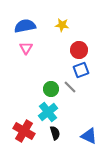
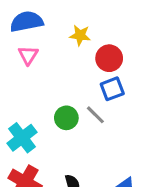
yellow star: (62, 25) -> (80, 35), moved
cyan cross: (48, 112) -> (22, 138), moved

